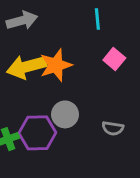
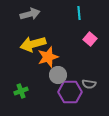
orange star: (56, 65) -> (48, 57), moved
purple hexagon: (37, 133) -> (70, 92), moved

